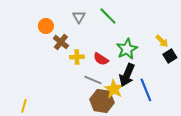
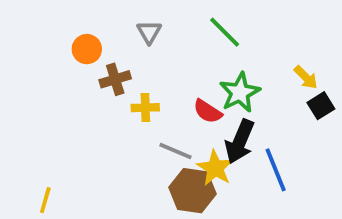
green line: (108, 16) -> (225, 32), moved
brown cross: (61, 42) -> (115, 79), turned 35
red semicircle: (101, 59) -> (208, 111), moved

